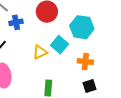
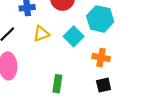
yellow triangle: (40, 52) -> (41, 34), moved

